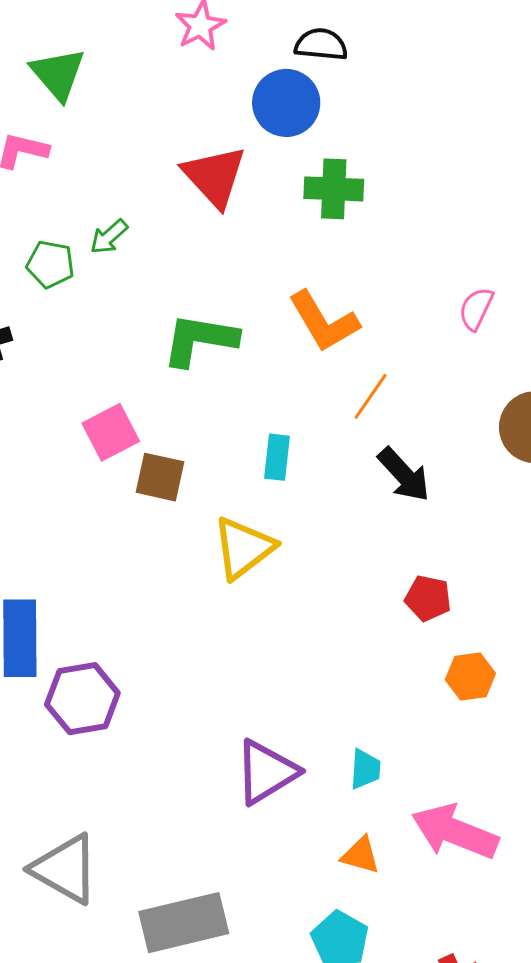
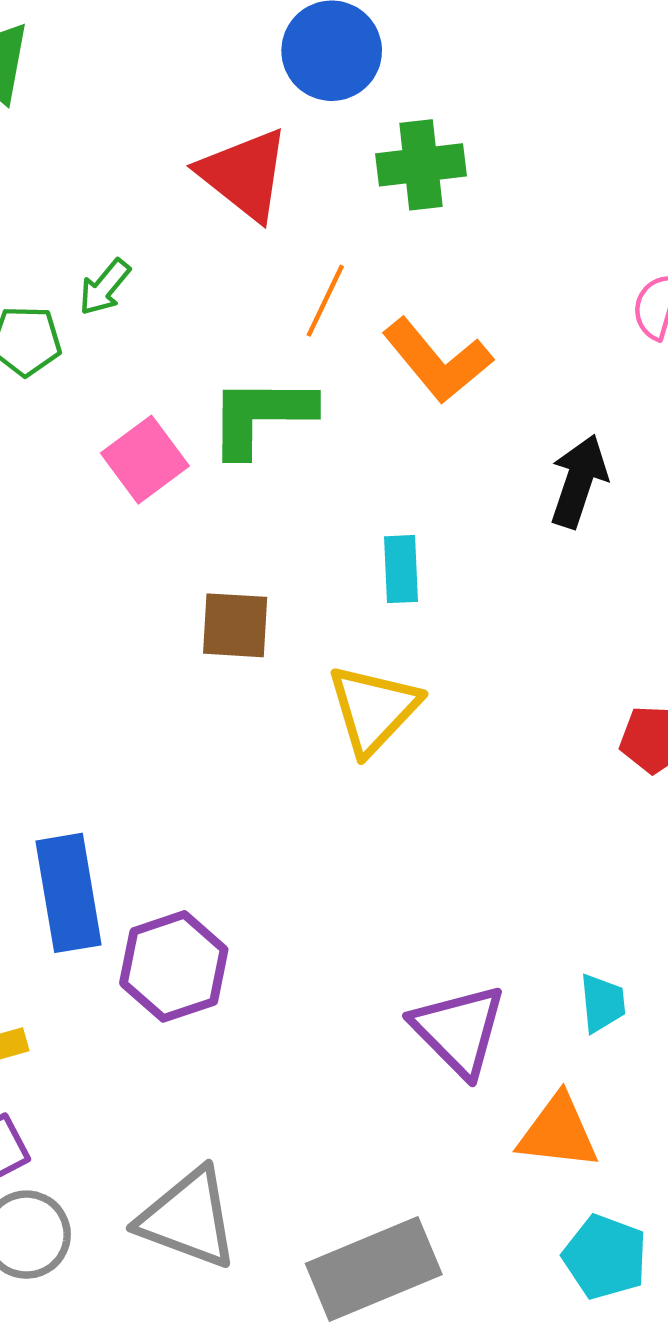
orange line: (371, 396) -> (325, 301), moved
pink square: (111, 432) -> (145, 460), moved
black arrow: (404, 475) -> (579, 481), moved, turned -110
purple triangle: (266, 772) -> (459, 1030), turned -34
orange triangle: (361, 855) -> (558, 1132), moved, size x1.4

